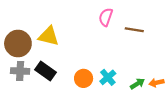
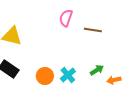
green arrow: (137, 84) -> (97, 70), moved

